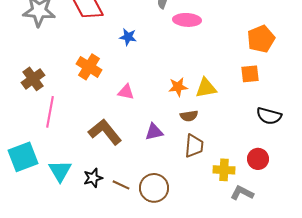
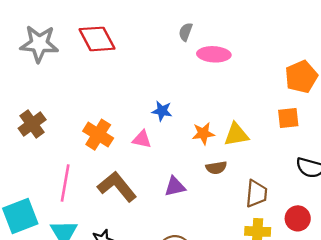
blue star: (128, 37) -> (162, 111), moved
orange cross: (89, 67) -> (98, 135), moved
pink line: (50, 112) -> (65, 183), moved
brown trapezoid: (194, 146) -> (256, 194), moved

